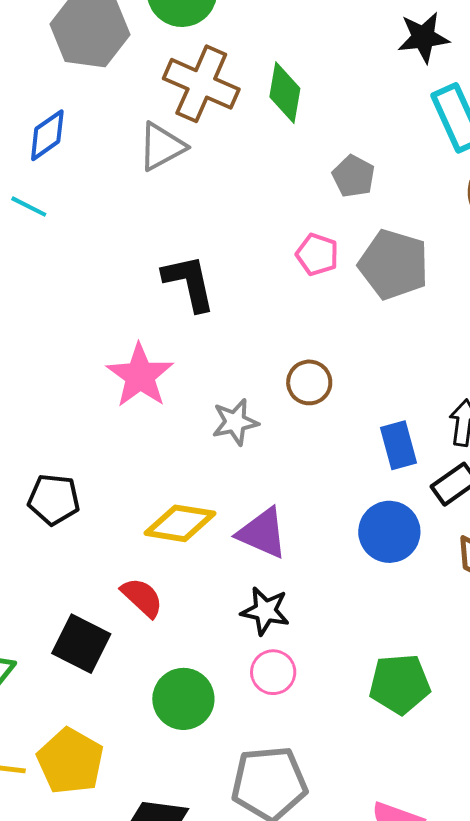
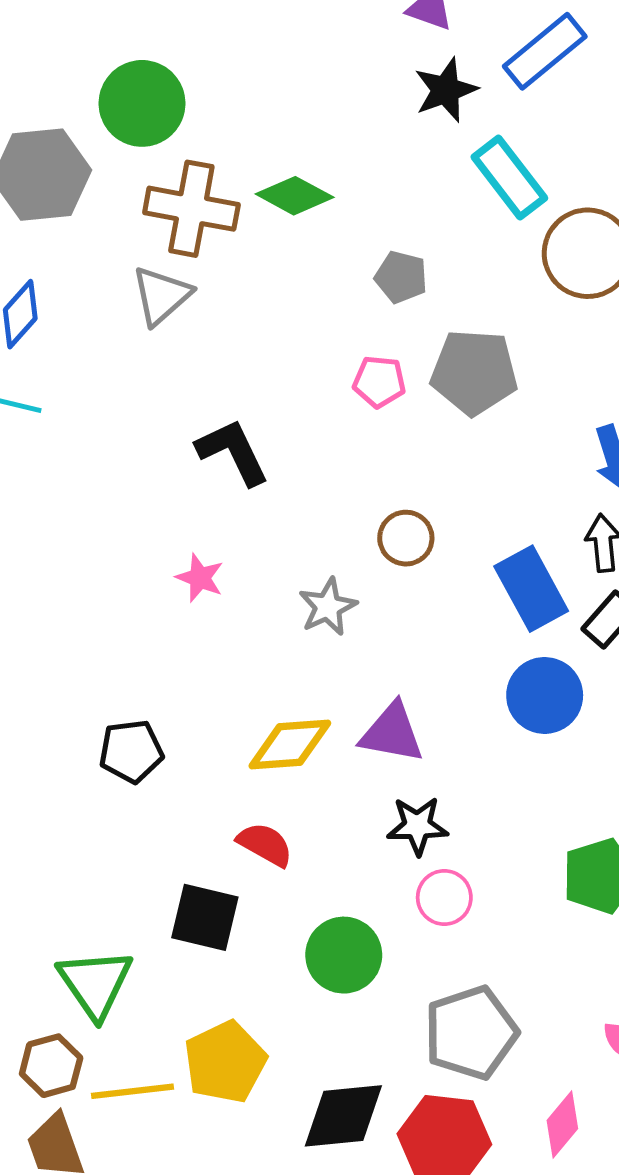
green diamond: (285, 93) -> (295, 196), turned -58
pink star: (140, 376) -> (200, 578), size x0.6
blue rectangle: (399, 445) -> (531, 589), size x1.4
yellow pentagon: (70, 761) -> (225, 1062), turned 30

